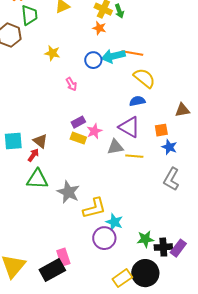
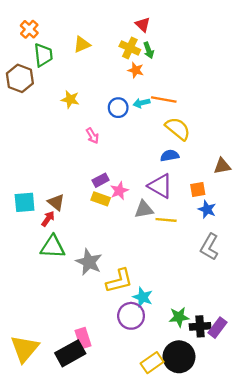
orange star: (99, 28) -> (136, 70), moved
cyan arrow: (113, 56) -> (142, 103), size x0.6

